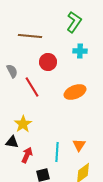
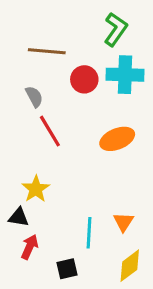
cyan cross: (80, 51) -> (125, 75), size x1.6
red circle: (48, 62) -> (84, 79), moved
gray semicircle: (12, 71) -> (34, 97), moved
red arrow: (27, 155) -> (30, 247), moved

